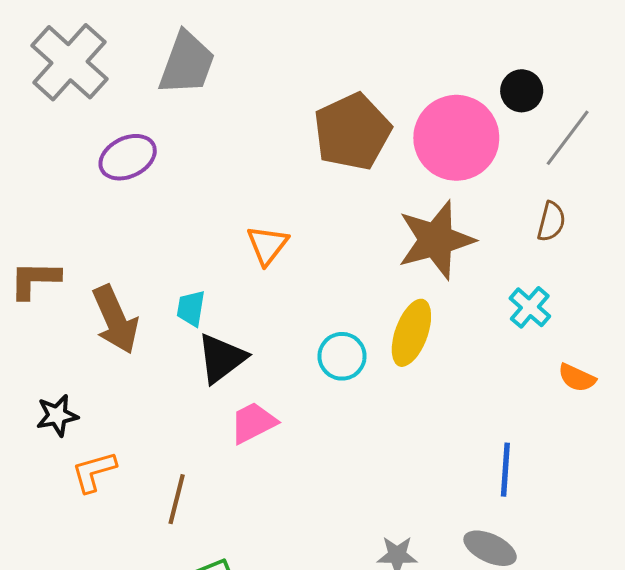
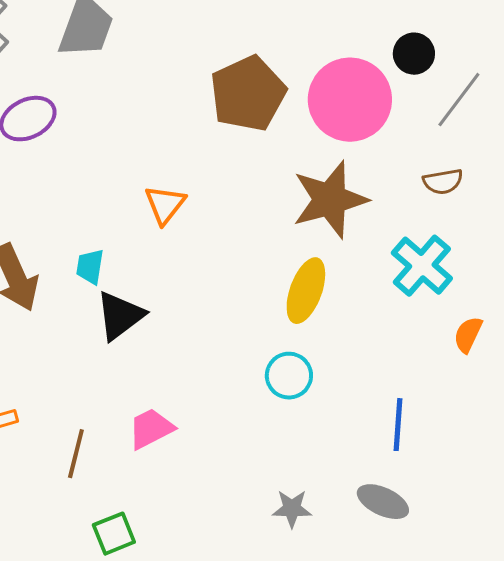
brown semicircle: (551, 222) -> (443, 182), turned 66
cyan cross: (530, 307) -> (422, 266), size x1.5
cyan circle: (342, 356) -> (289, 376), moved
orange semicircle: (577, 378) -> (468, 335), turned 90
pink trapezoid: (253, 423) -> (151, 429), moved

